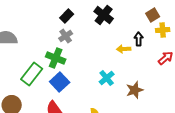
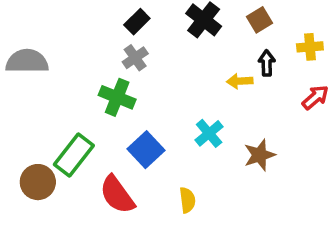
brown square: (153, 15) -> (259, 20), moved
green rectangle: (32, 74) -> (74, 155), moved
blue square: (60, 82) -> (146, 150), moved

